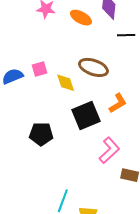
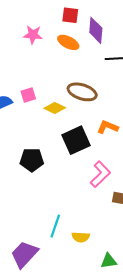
yellow diamond: (66, 83) -> (55, 108), turned -45
orange L-shape: (118, 103) -> (108, 127), turned -125

